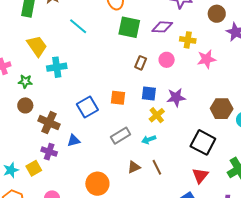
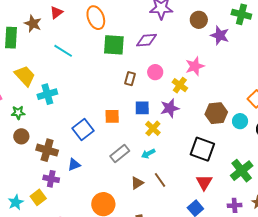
yellow cross: (188, 40) -> (180, 85), moved, turned 35

